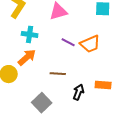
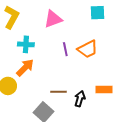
purple line: (68, 42) -> (65, 49), turned 56
brown line: (58, 74) -> (59, 92), moved

